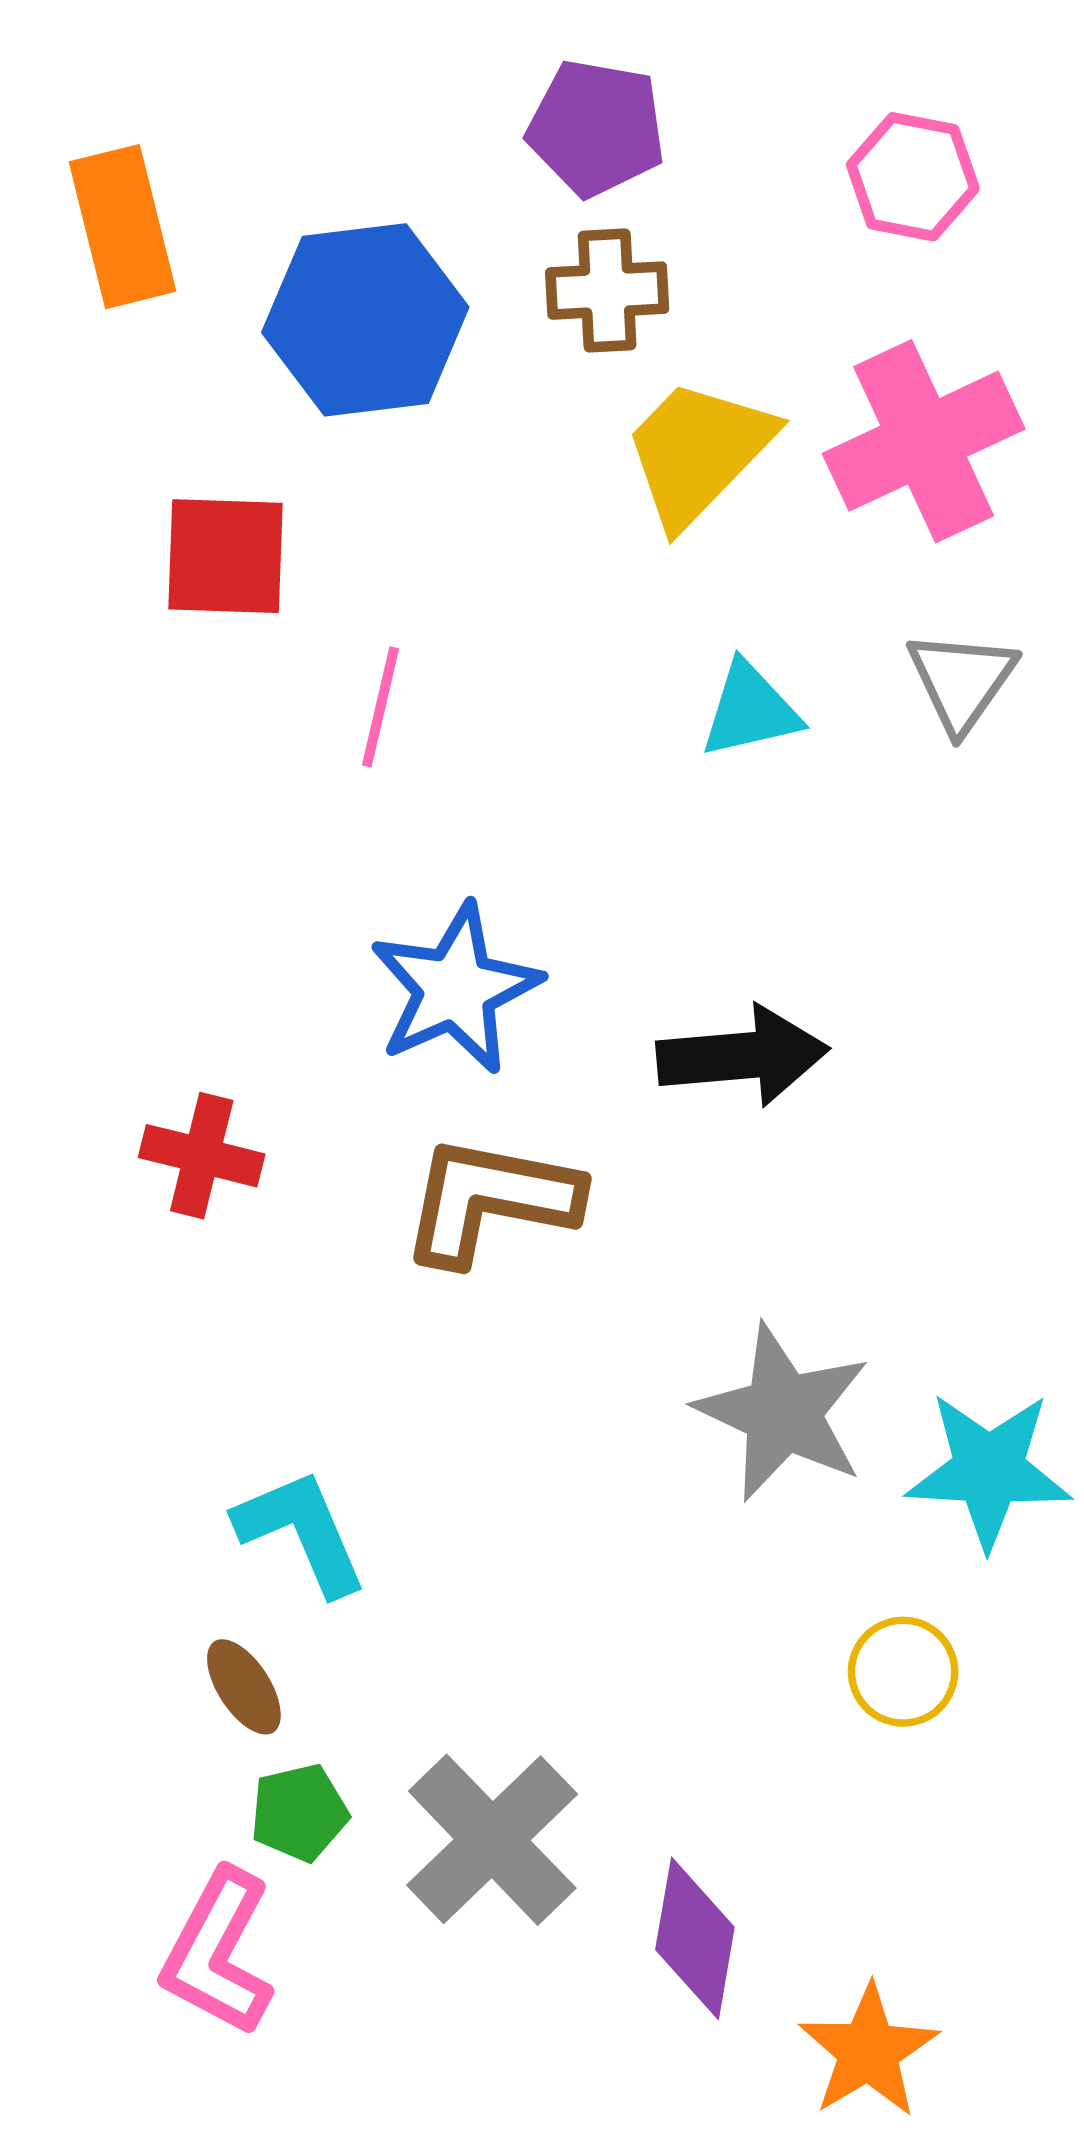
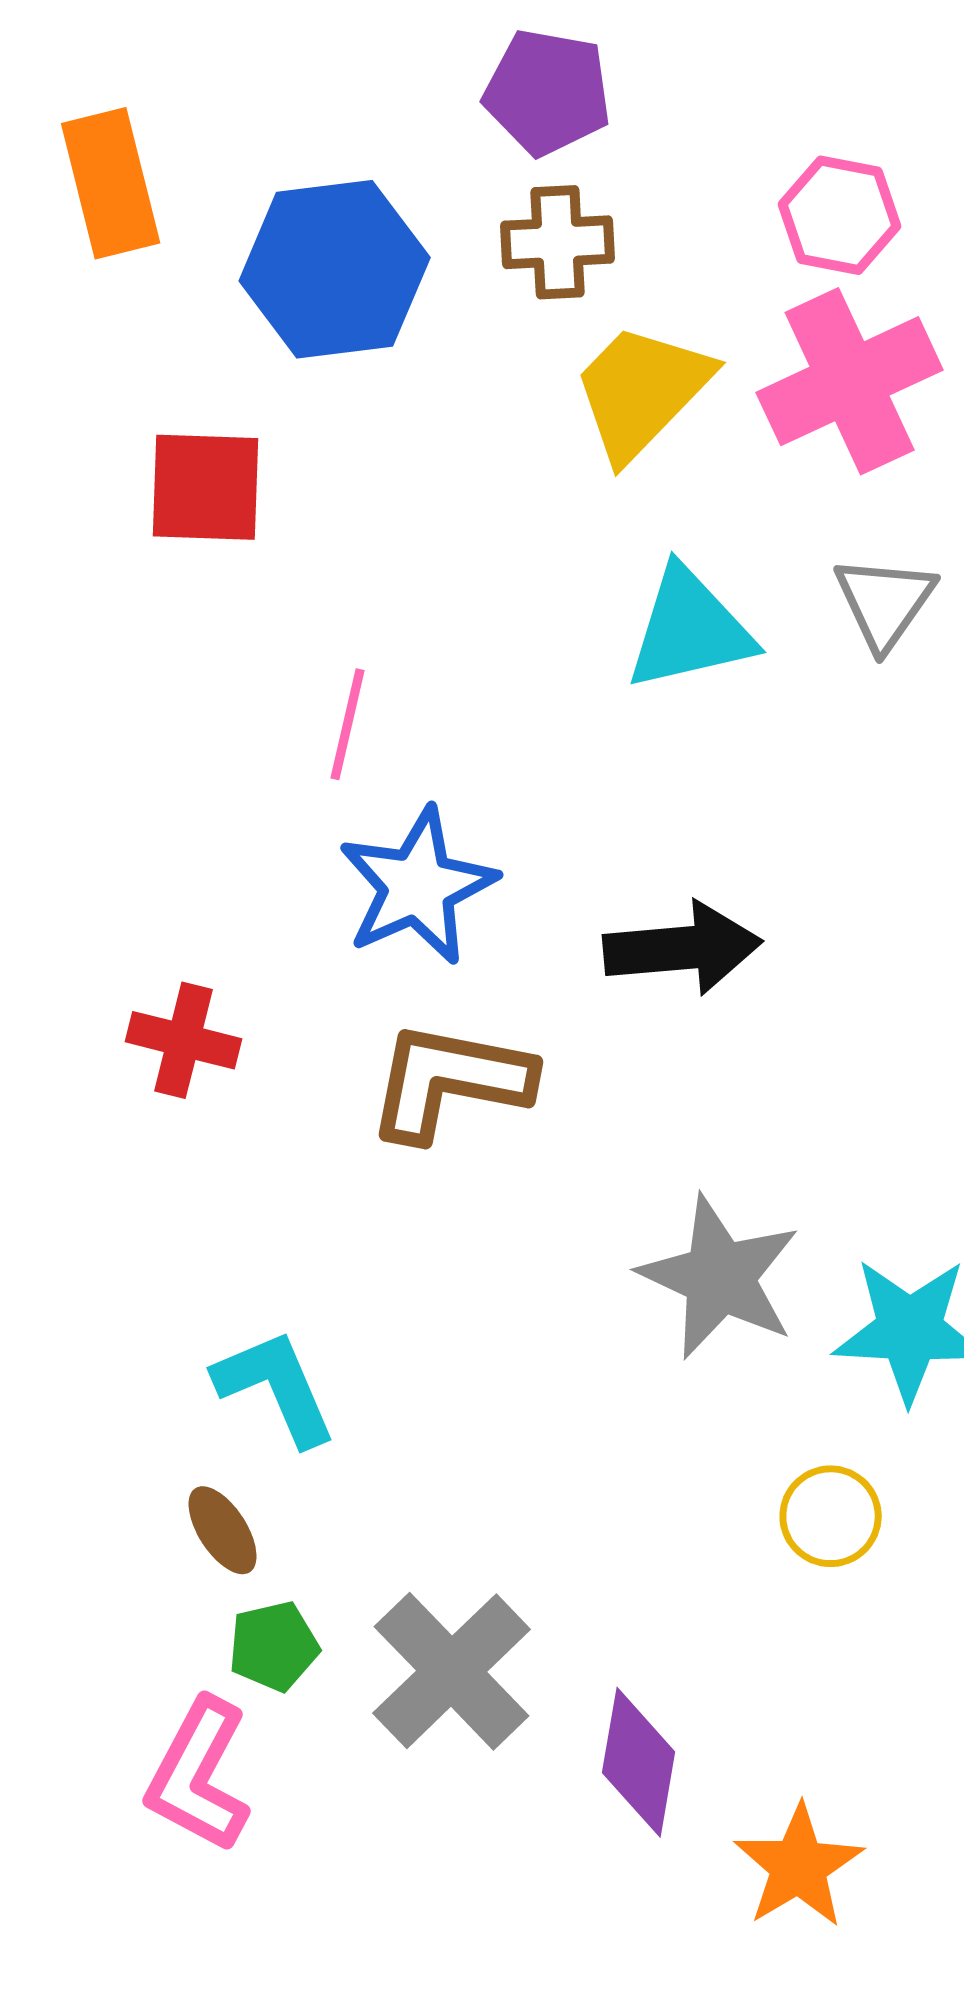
pink hexagon: (913, 177) -> (840, 215), moved
pink line: (381, 707) -> (348, 724), moved
cyan triangle: (750, 710) -> (690, 629), size x1.4

